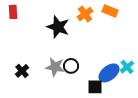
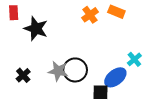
black star: (58, 27) -> (36, 29), moved
black circle: (71, 66) -> (75, 70), size x1.5
cyan cross: (127, 67) -> (134, 59), moved

